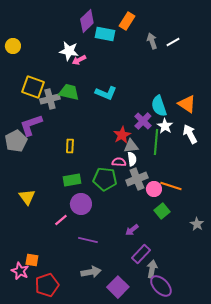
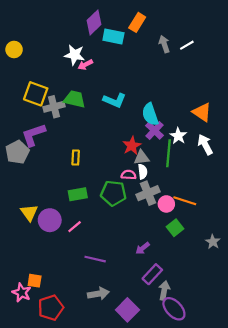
cyan semicircle: (159, 106) -> (150, 114), moved
purple circle: (81, 204) -> (50, 220), moved
pink line: (61, 220) -> (75, 227), moved

